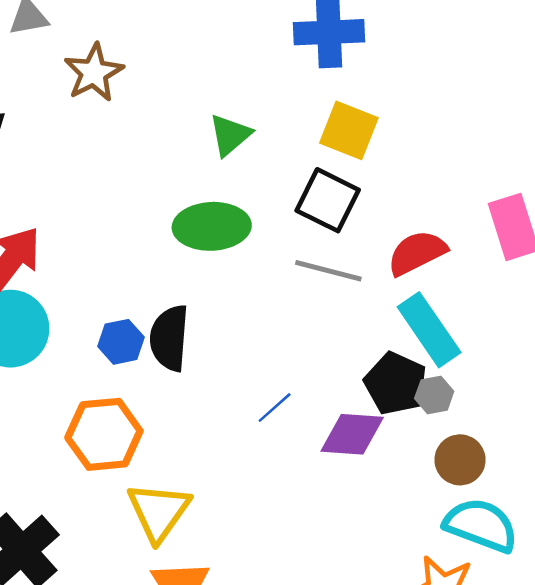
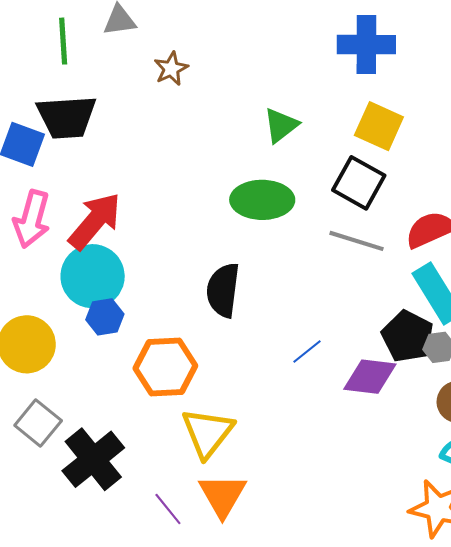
brown star: (94, 73) -> (171, 69), size x0.7
blue hexagon: (121, 342) -> (105, 317), moved

